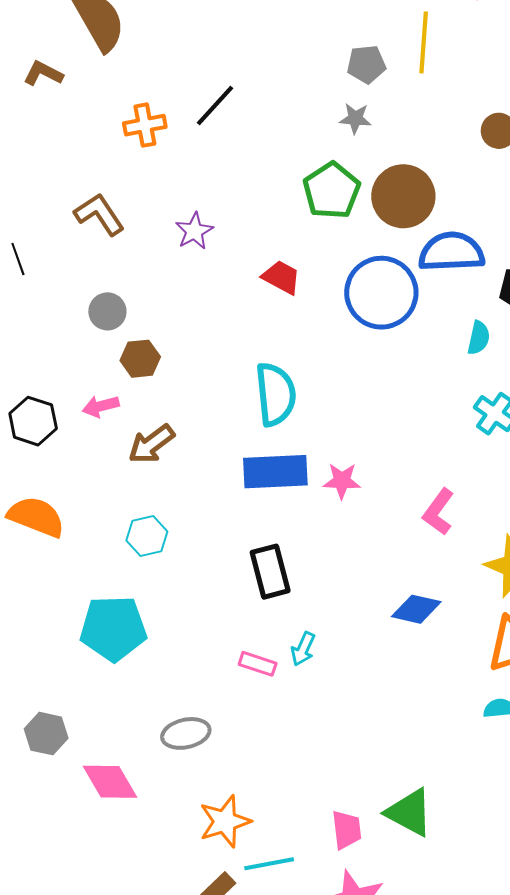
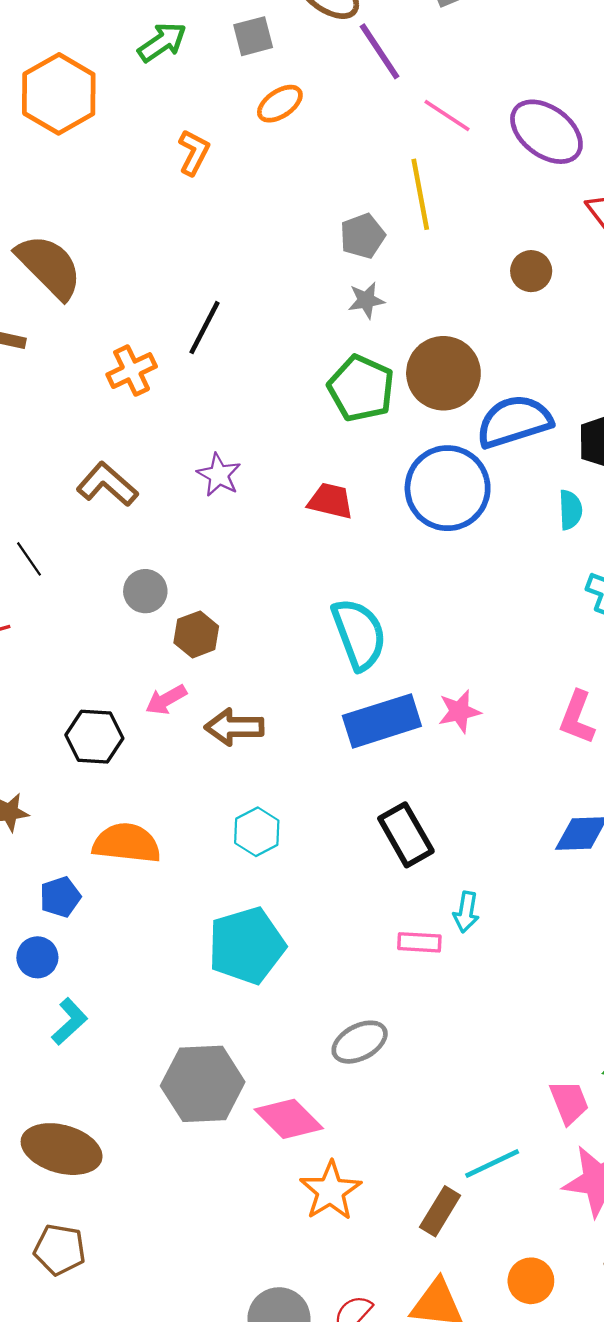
brown arrow: (151, 444) -> (234, 727), turned 51
gray hexagon: (46, 734) -> (203, 1084), size x1.6
orange star: (225, 821) -> (330, 1191), moved

